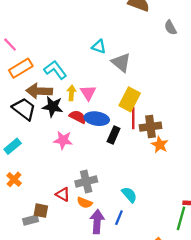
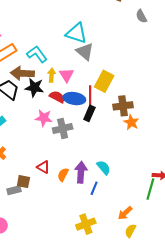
cyan triangle: (99, 46) -> (76, 33), size x1.6
gray triangle: (121, 62) -> (85, 52), moved
red line: (133, 118) -> (90, 95), moved
gray cross: (86, 181) -> (63, 128), moved
orange semicircle: (85, 203) -> (63, 175), turned 96
purple arrow: (97, 222) -> (81, 172), moved

